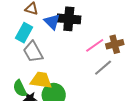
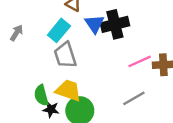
black cross: (69, 19) -> (115, 24), turned -30
gray line: (103, 68) -> (134, 98), moved

